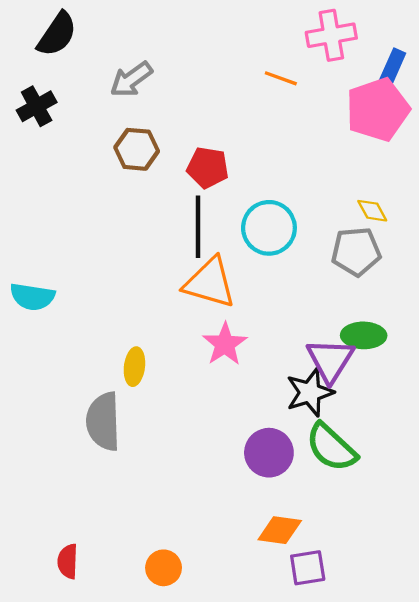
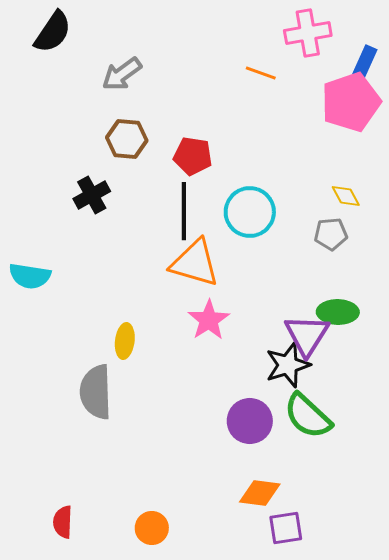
black cross: (37, 106) -> (92, 195), moved
gray pentagon: (356, 252) -> (331, 234), size x0.7

